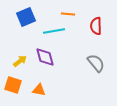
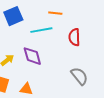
red semicircle: (96, 26) -> (74, 37), moved
gray semicircle: (96, 63) -> (79, 76), moved

